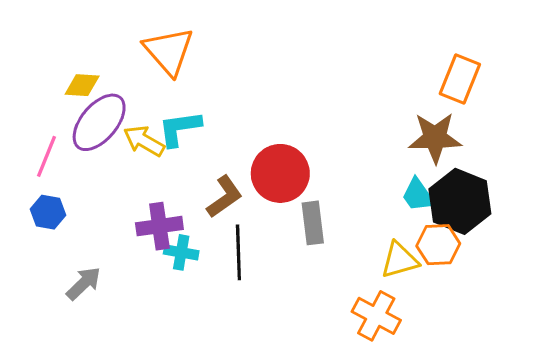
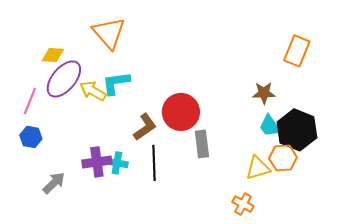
brown star: (435, 138) -> (264, 93), moved, size x0.7
purple cross: (159, 226) -> (97, 162), moved
orange cross: (376, 316) -> (243, 204), size x0.7

